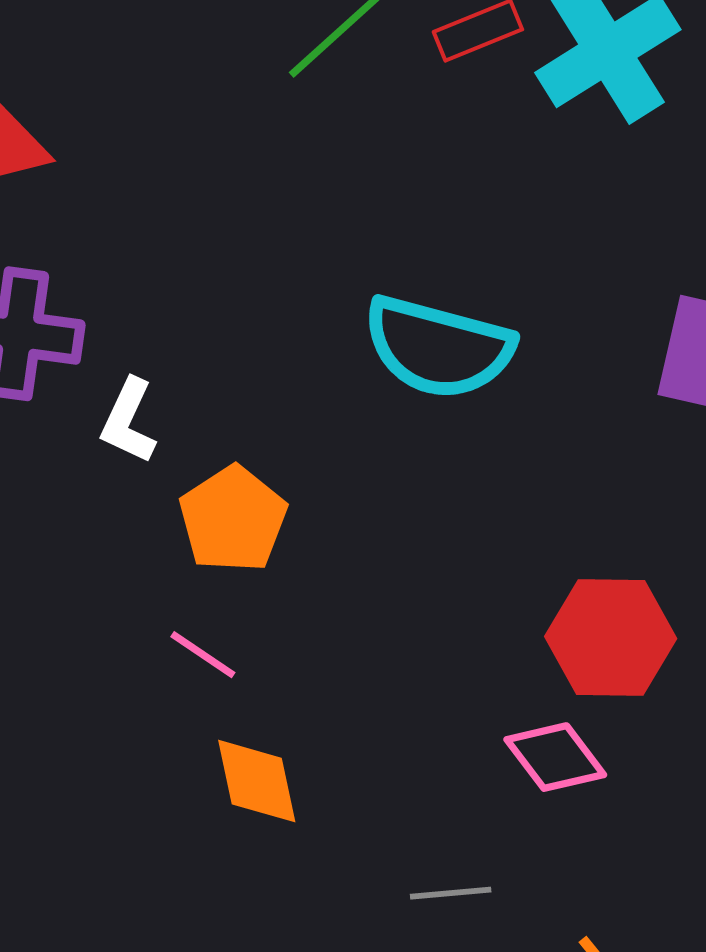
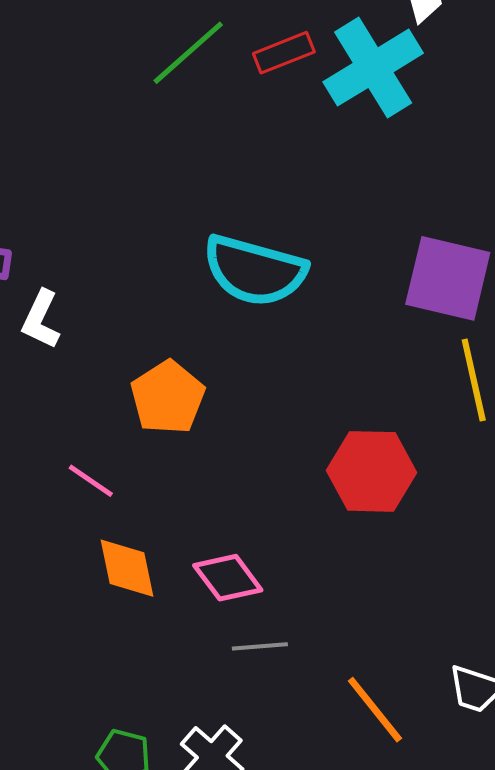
orange pentagon: (233, 519) -> (168, 397), moved
pink diamond: (555, 757) -> (228, 578), moved

